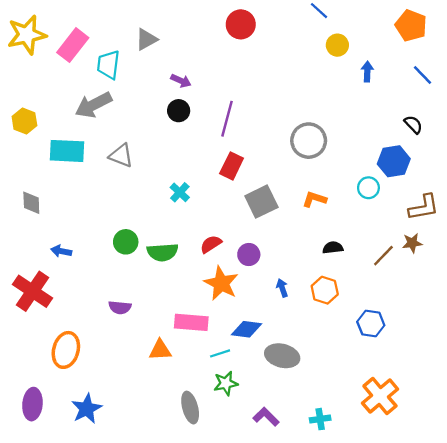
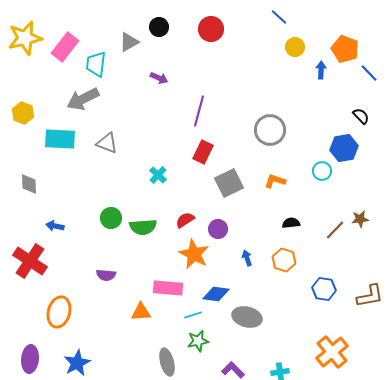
orange pentagon: (411, 26) -> (345, 49), moved
black circle: (179, 111) -> (159, 27), moved
brown L-shape: (424, 207) -> (370, 296), moved

